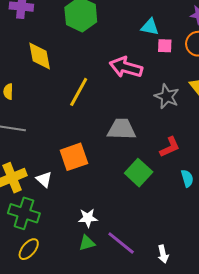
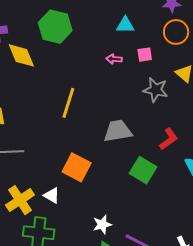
pink square: (165, 46) -> (145, 55), moved
yellow diamond: (40, 56) -> (21, 55), moved
pink arrow: (126, 67) -> (114, 59), moved, size x0.5
orange square: (74, 157) -> (77, 167), turned -32

